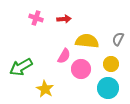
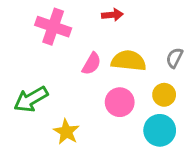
pink cross: (36, 18) -> (53, 27), size x1.6
red arrow: (64, 19) -> (112, 15), moved
pink semicircle: (64, 56) -> (92, 64), moved

